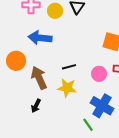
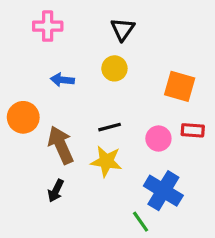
yellow circle: (55, 11) -> (114, 68), moved
blue arrow: (40, 38) -> (62, 80), size x0.6

